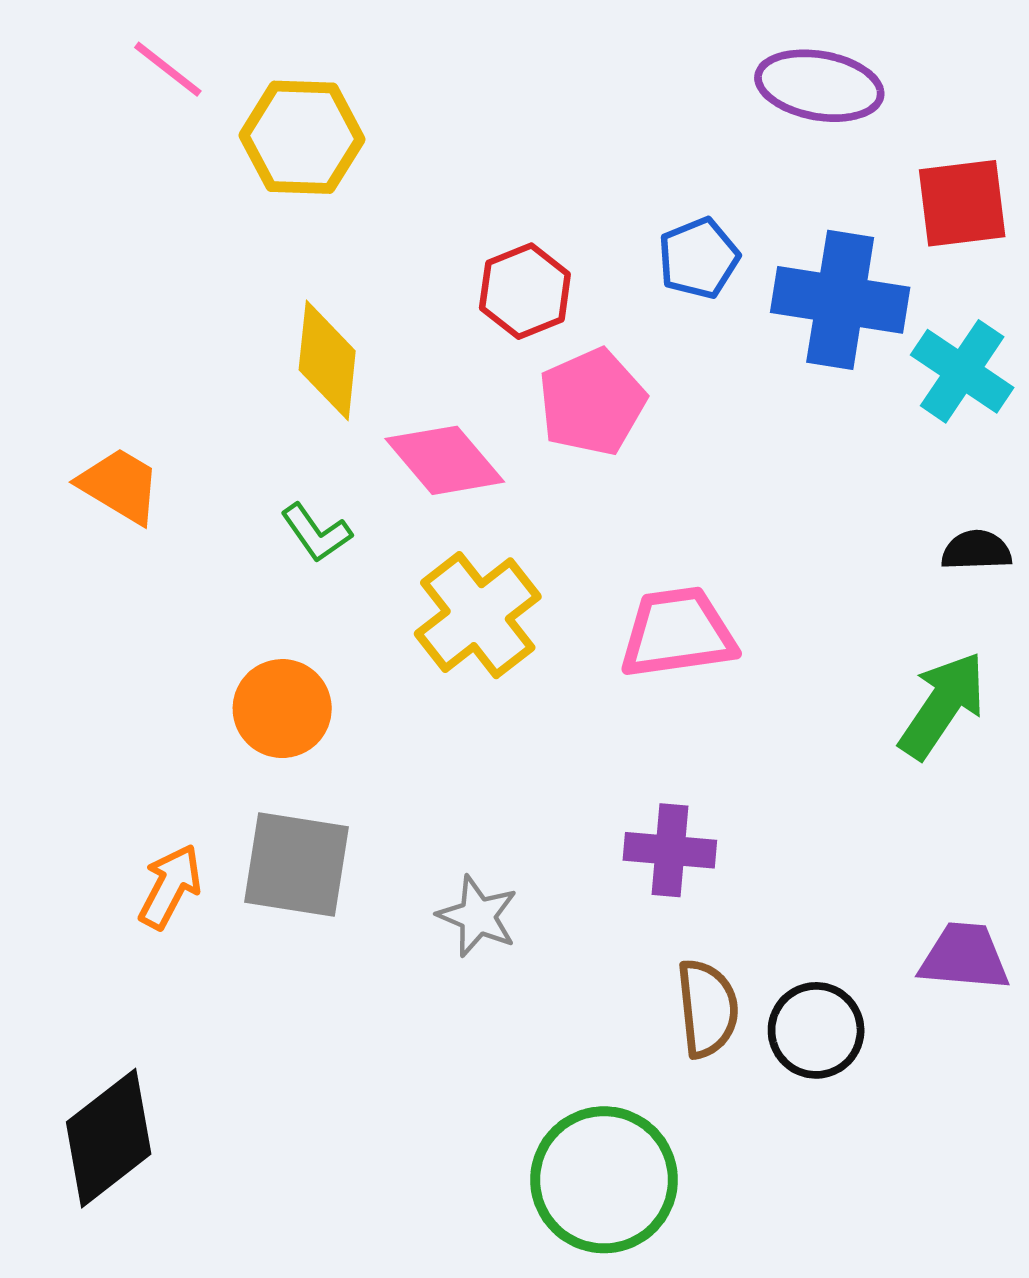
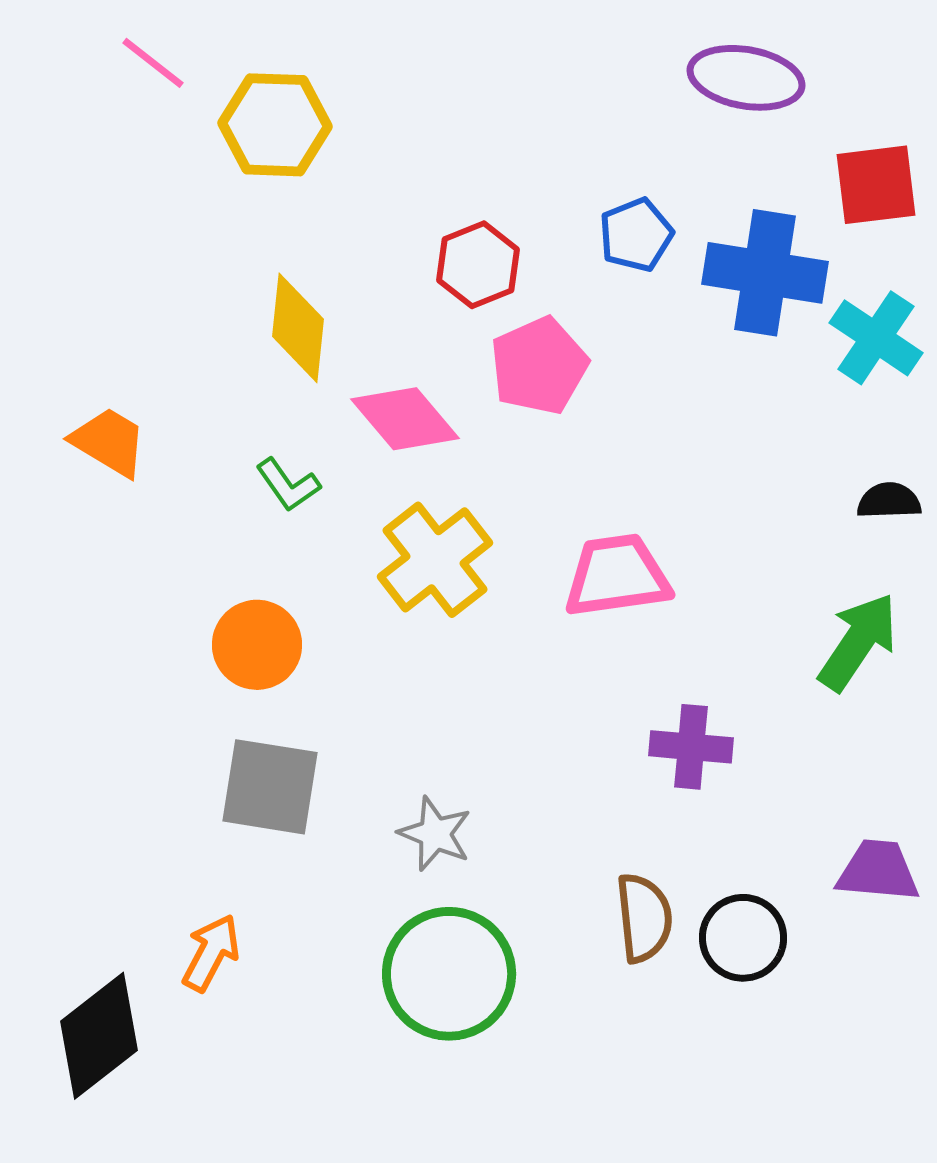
purple cross: (670, 850) -> (691, 747), moved
orange arrow: (170, 886) -> (211, 953), moved
green circle: (604, 1180) -> (449, 974), moved

